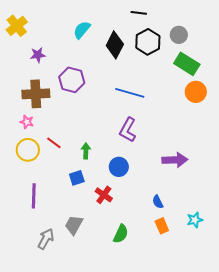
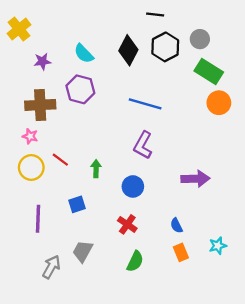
cyan semicircle: (82, 30) -> (84, 54), moved, turned -84
blue square: (77, 178) -> (77, 204), moved
red cross: (104, 195) -> (127, 224), moved

